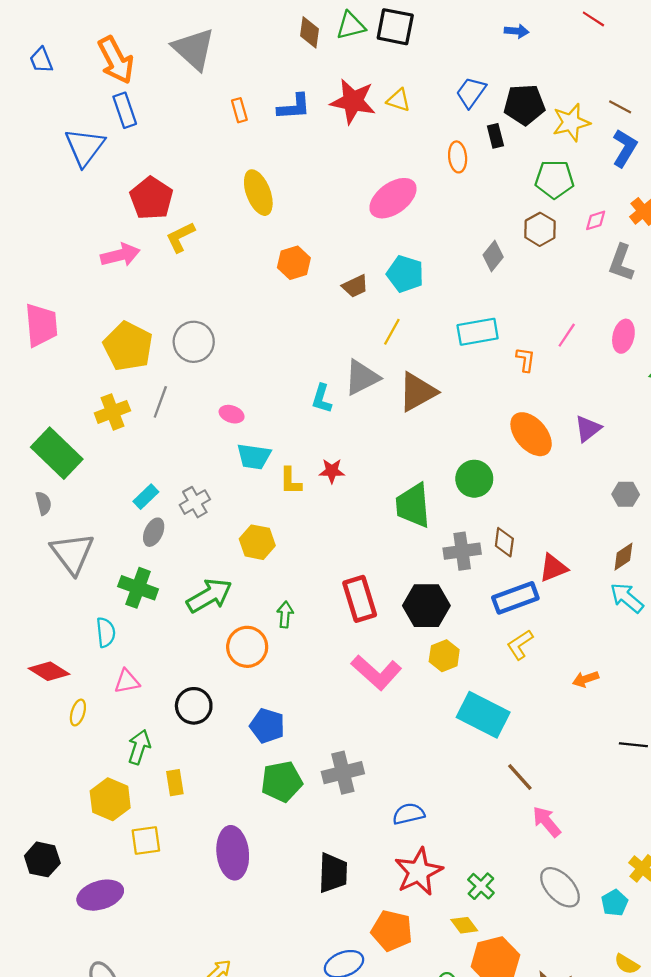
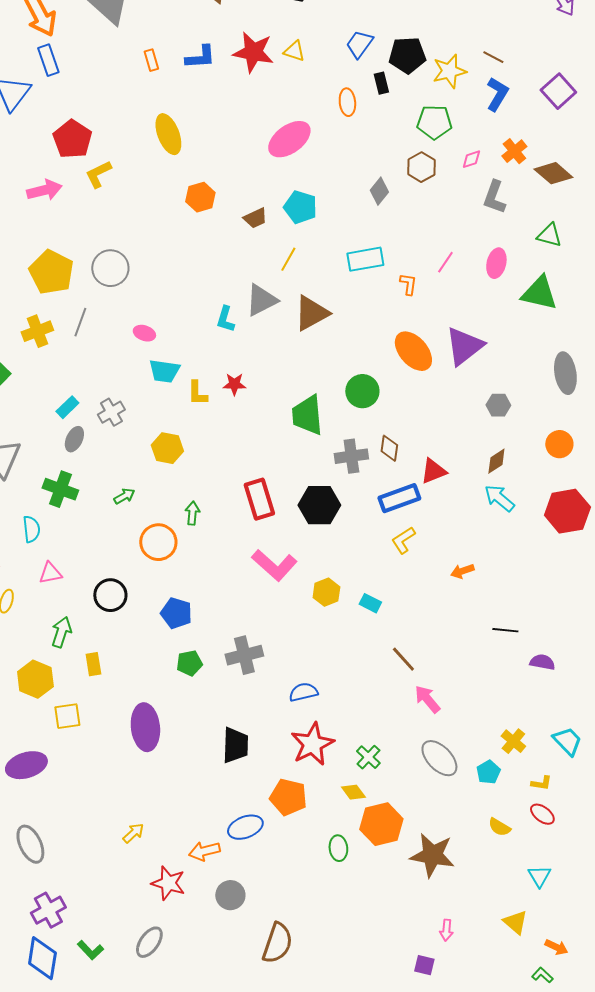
purple triangle: (588, 429) -> (464, 346), size x1.6
green arrow: (209, 596) -> (124, 496), size x0.5
yellow hexagon: (444, 656) -> (326, 592), moved
cyan rectangle: (483, 715) -> (370, 603), size x0.5
green pentagon: (282, 782) -> (189, 663), size x0.7

